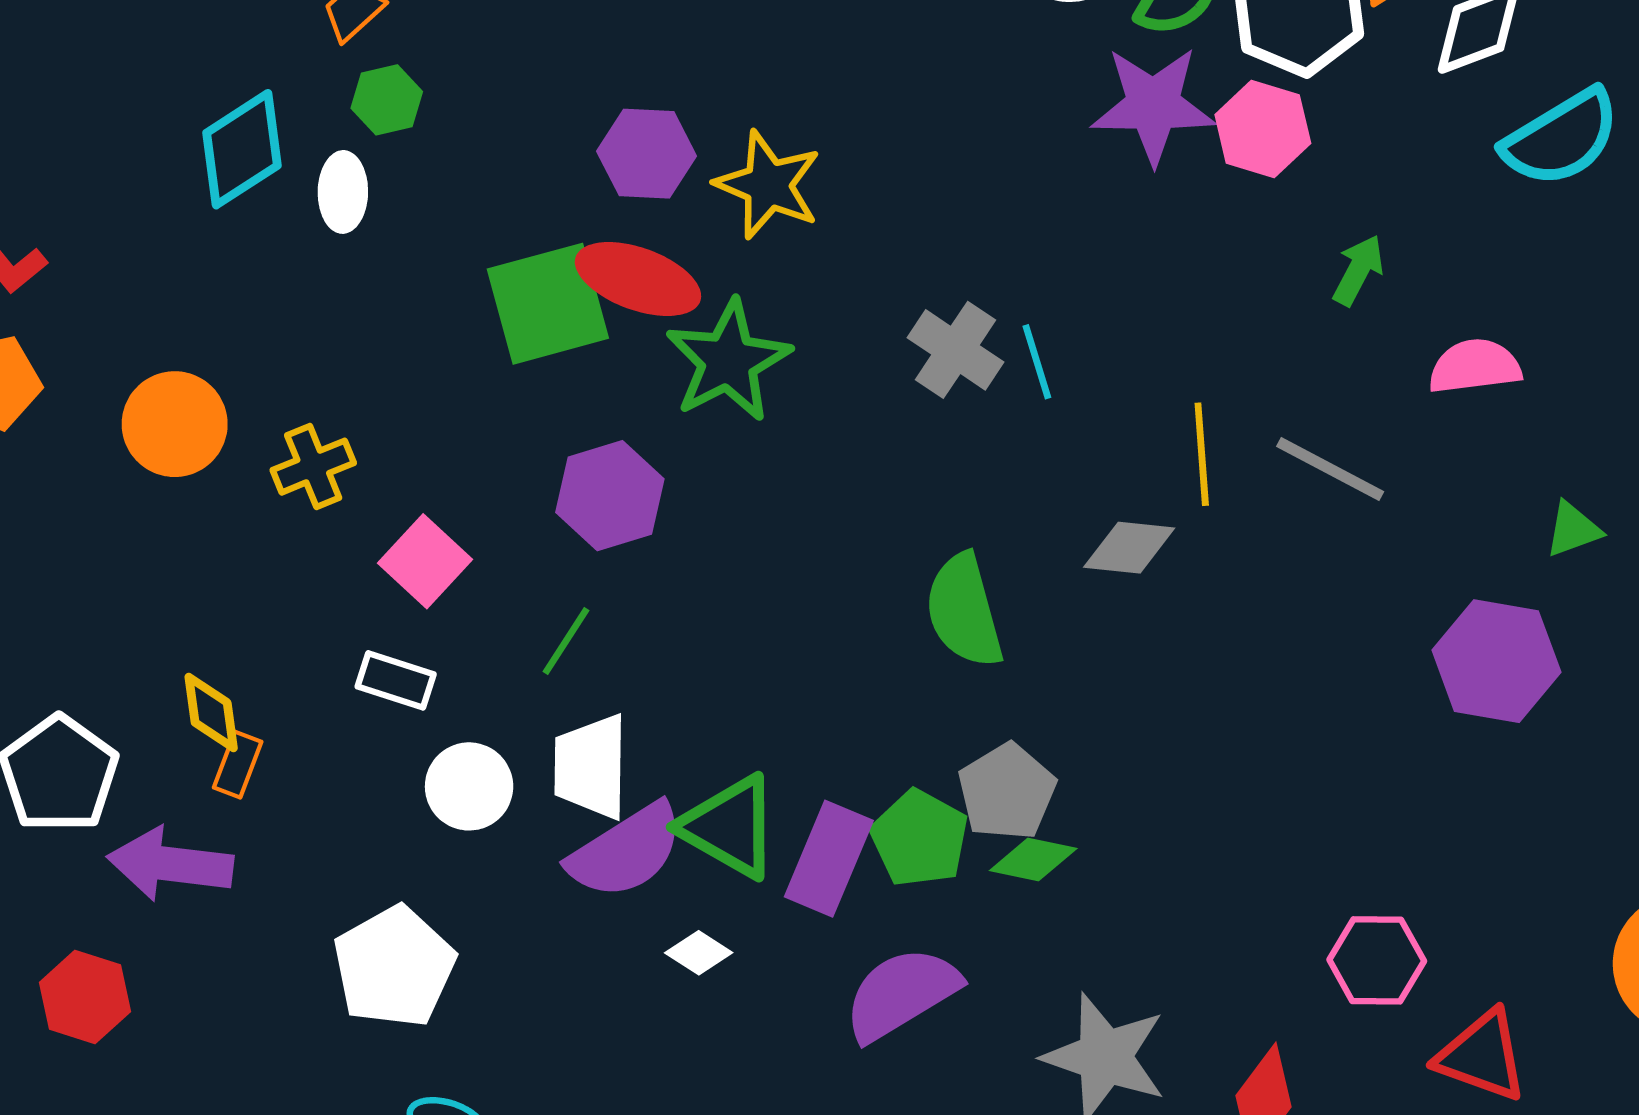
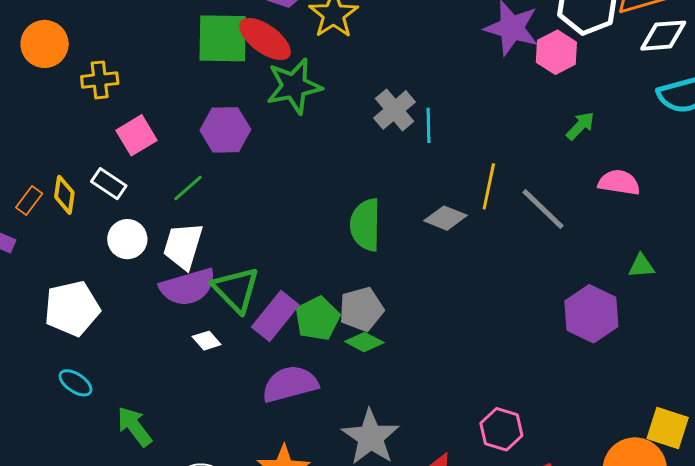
yellow diamond: (211, 712) -> (64, 195), moved

